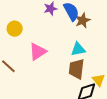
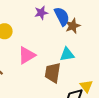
brown trapezoid: (76, 69) -> (53, 73), moved

